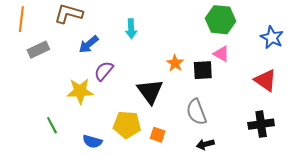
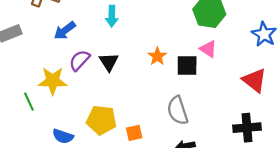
black triangle: (150, 91) -> (109, 62), moved, size x0.7
green line: (52, 125) -> (29, 102), moved
orange square: (158, 135) -> (134, 133), turned -35

